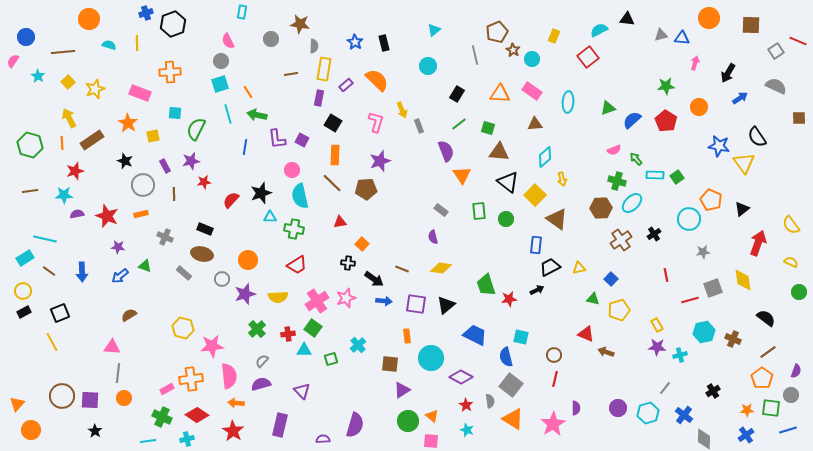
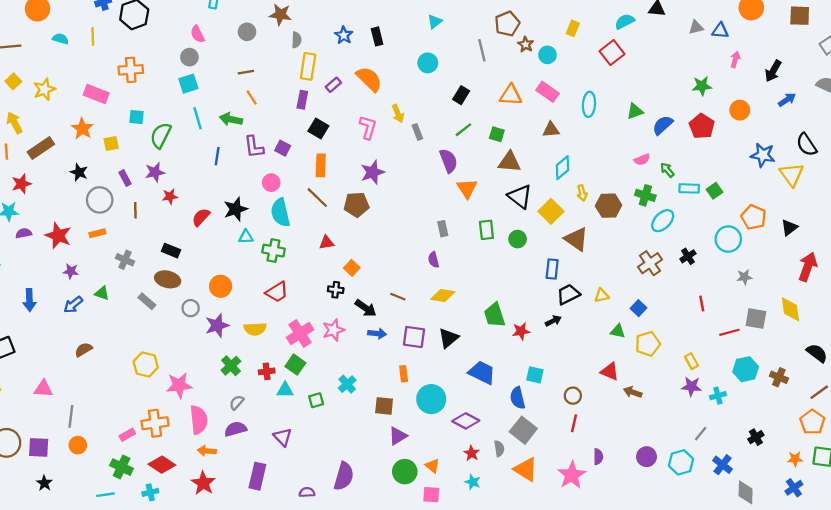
brown line: (291, 74) -> (246, 72), moved
orange line: (248, 92) -> (252, 97), moved
brown hexagon: (601, 208) -> (609, 206), moved
gray rectangle: (441, 210) -> (443, 229), turned 40
gray square: (713, 288) -> (756, 318), turned 30
pink triangle: (112, 347) -> (43, 389), moved

